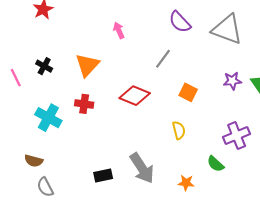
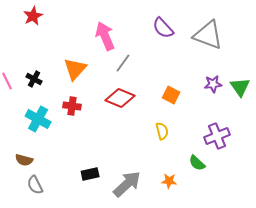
pink arrow: (119, 30) -> (105, 36), size x1.8
gray line: (163, 59) -> (123, 63), moved
black cross: (44, 66) -> (34, 79), moved
gray arrow: (142, 168) -> (127, 184), moved, turned -100

